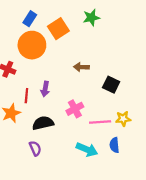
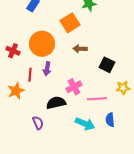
orange square: (58, 29) -> (70, 23), moved
orange circle: (32, 45) -> (42, 44), moved
yellow star: (123, 119) -> (123, 88), moved
black semicircle: (43, 123) -> (56, 103), moved

